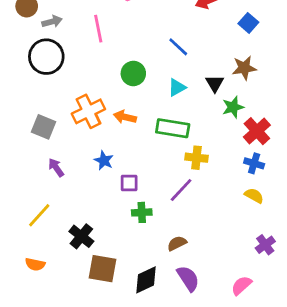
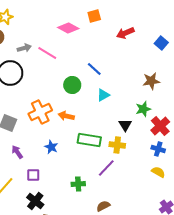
gray arrow: (52, 22) -> (24, 48), moved
blue square: (248, 23) -> (161, 43), moved
pink line: (98, 29) -> (47, 53), turned -48
blue line: (178, 47) -> (94, 69), moved
black triangle: (215, 83) -> (125, 125), moved
green rectangle: (173, 128) -> (89, 140), moved
purple square: (129, 183) -> (33, 175), moved

